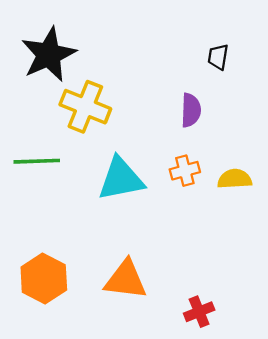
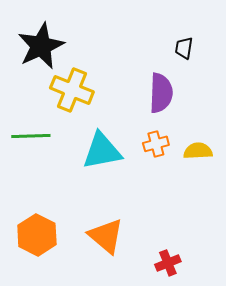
purple semicircle: (191, 110) -> (161, 93), size x1.4
orange triangle: (126, 280) -> (106, 236), turned 33

